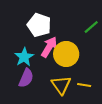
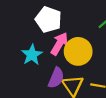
purple semicircle: (26, 78) -> (56, 78), moved

